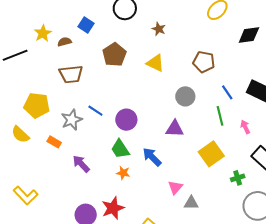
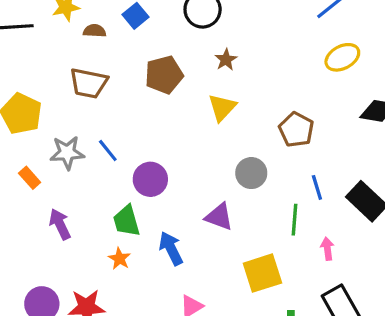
brown star: (159, 29) -> (226, 60), moved
yellow triangle: (155, 63) -> (222, 107), turned 30

